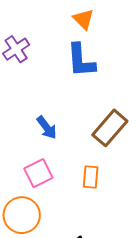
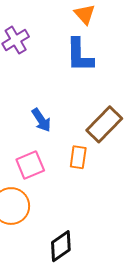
orange rectangle: (91, 177) -> (78, 157), moved

